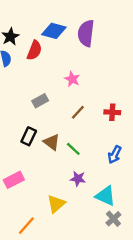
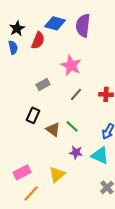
pink star: (72, 79) -> (71, 65), size x1.5
brown triangle: (52, 142) -> (53, 129), moved
pink rectangle: (14, 180) -> (22, 172), moved
cyan triangle: (105, 196) -> (100, 155), moved

